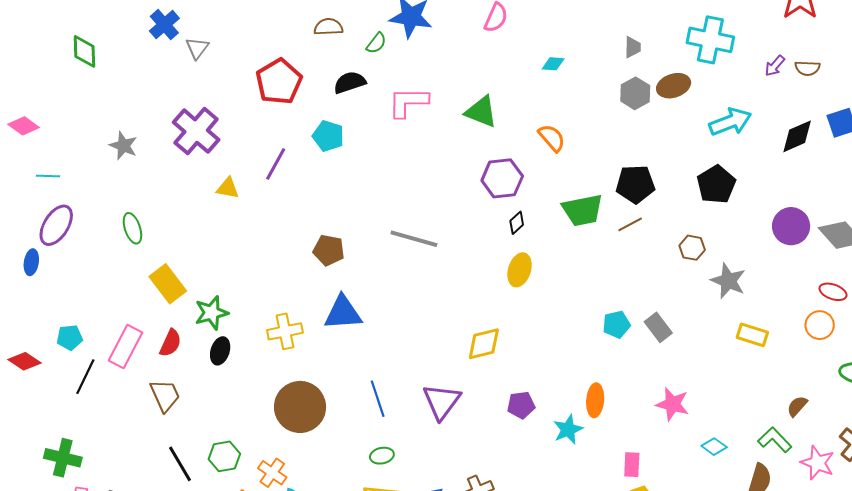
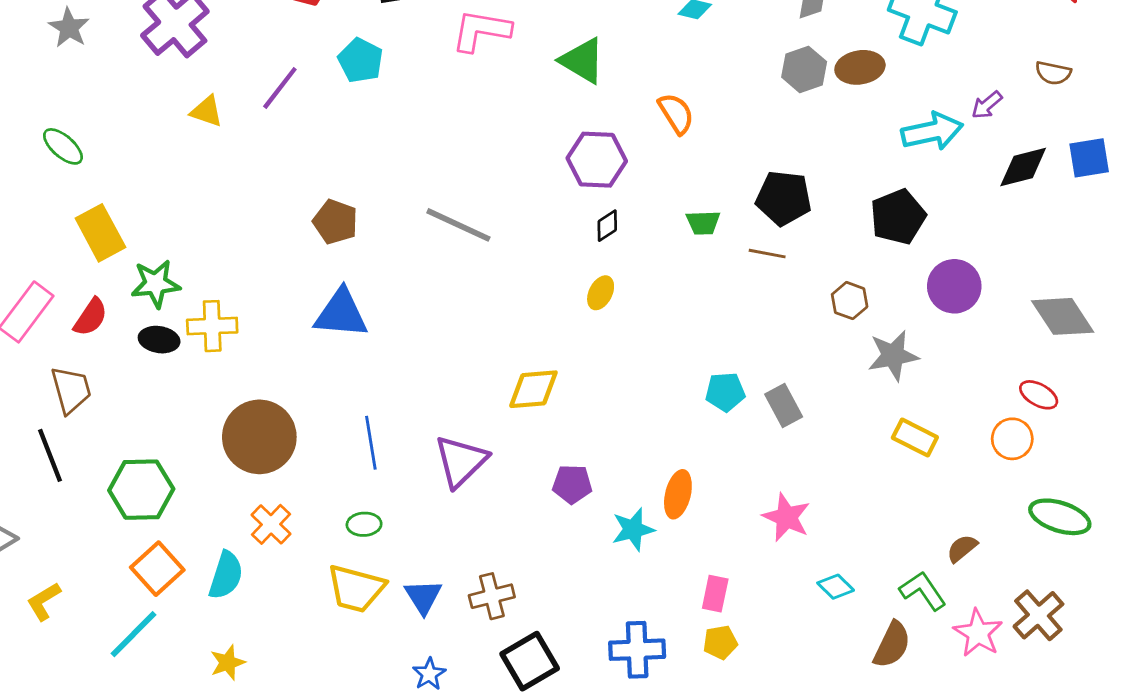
purple arrow: (775, 66) -> (987, 105), moved
green trapezoid: (583, 210) -> (703, 223), size x0.6
brown line: (630, 224) -> (767, 254), turned 30
purple circle: (791, 226) -> (954, 286), moved
green ellipse: (132, 228) -> (63, 146), turned -40
yellow ellipse: (520, 270) -> (601, 293), size x0.7
gray star: (728, 281) -> (893, 356), turned 30
yellow cross: (285, 331) -> (212, 326), moved
black ellipse: (220, 351) -> (159, 340), turned 72
green hexagon: (224, 456) -> (141, 490), size x1.4
black line: (180, 464) -> (50, 455), moved
orange cross: (272, 473) -> (271, 524), moved

